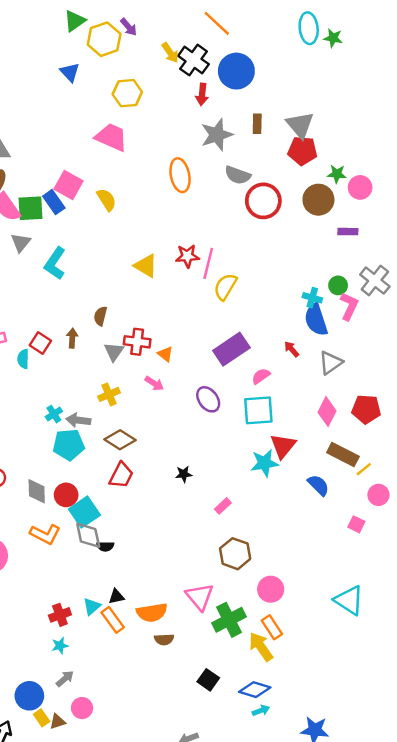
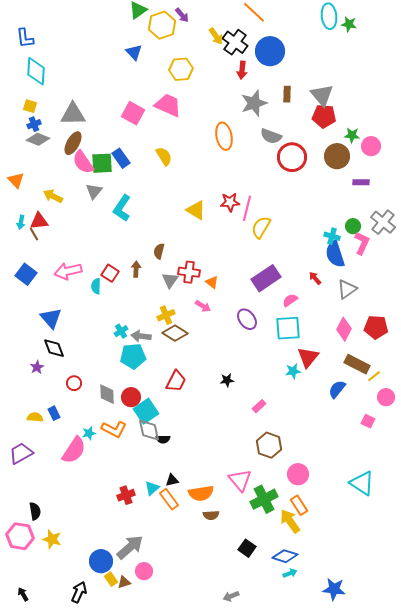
pink square: (69, 185) -> (133, 113), moved
brown diamond: (120, 440) -> (175, 333), moved
cyan star: (265, 463) -> (293, 371), size x0.7
blue semicircle: (318, 485) -> (337, 389), turned -96
cyan star: (60, 646) -> (89, 433), moved
gray arrow: (65, 679) -> (130, 547), size x1.8

